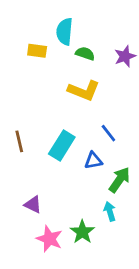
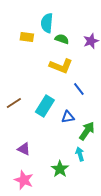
blue line: (108, 133) -> (79, 89), moved
brown line: (19, 141) -> (14, 103), turned 70
pink star: (49, 239) -> (24, 180), moved

